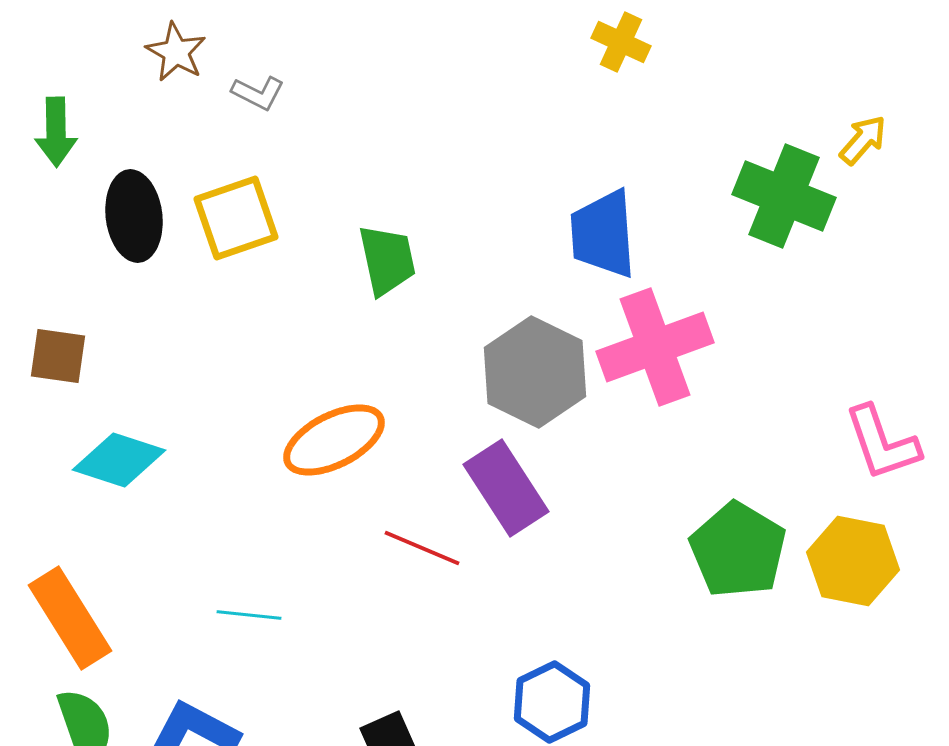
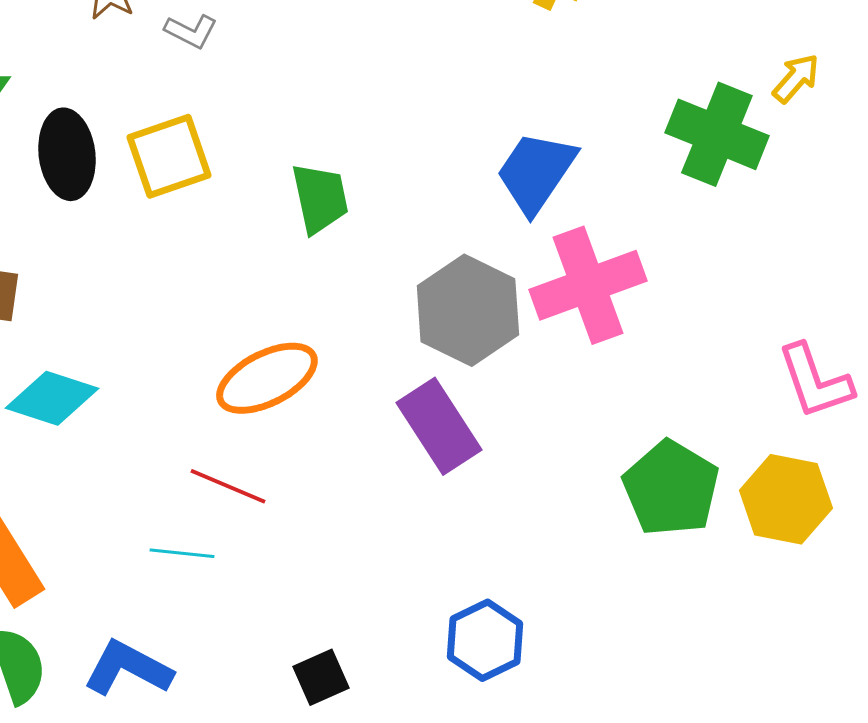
blue trapezoid: (603, 234) -> (536, 172), turned 38
red line: (422, 548) -> (228, 486), moved

